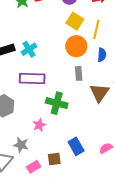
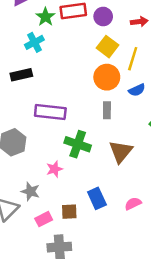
cyan cross: (29, 49) -> (34, 42), moved
blue semicircle: (102, 55) -> (137, 90), turned 56
brown triangle: (99, 93) -> (121, 152), moved

